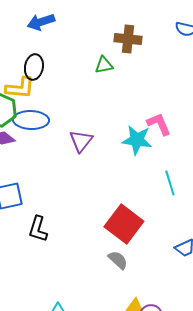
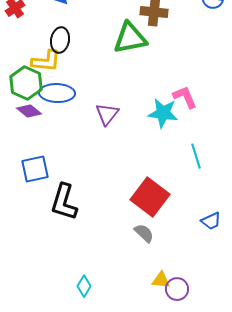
green triangle: (104, 65) -> (130, 38), size x1.8
black L-shape: (38, 229) -> (64, 202), size x1.4

